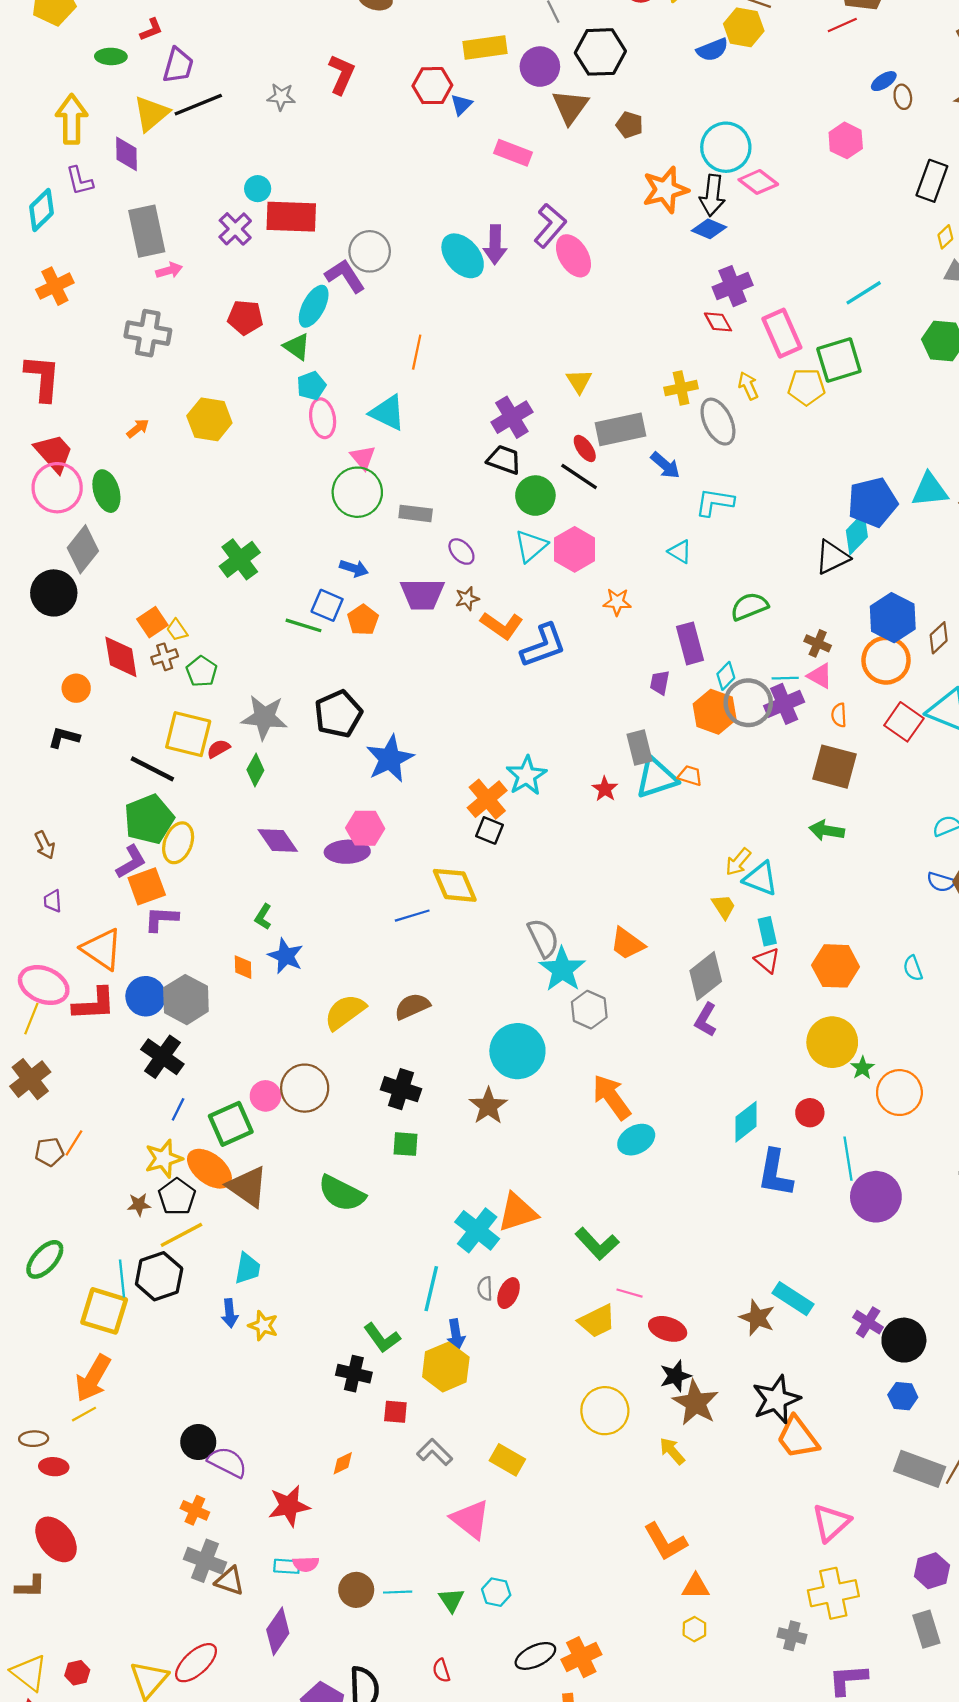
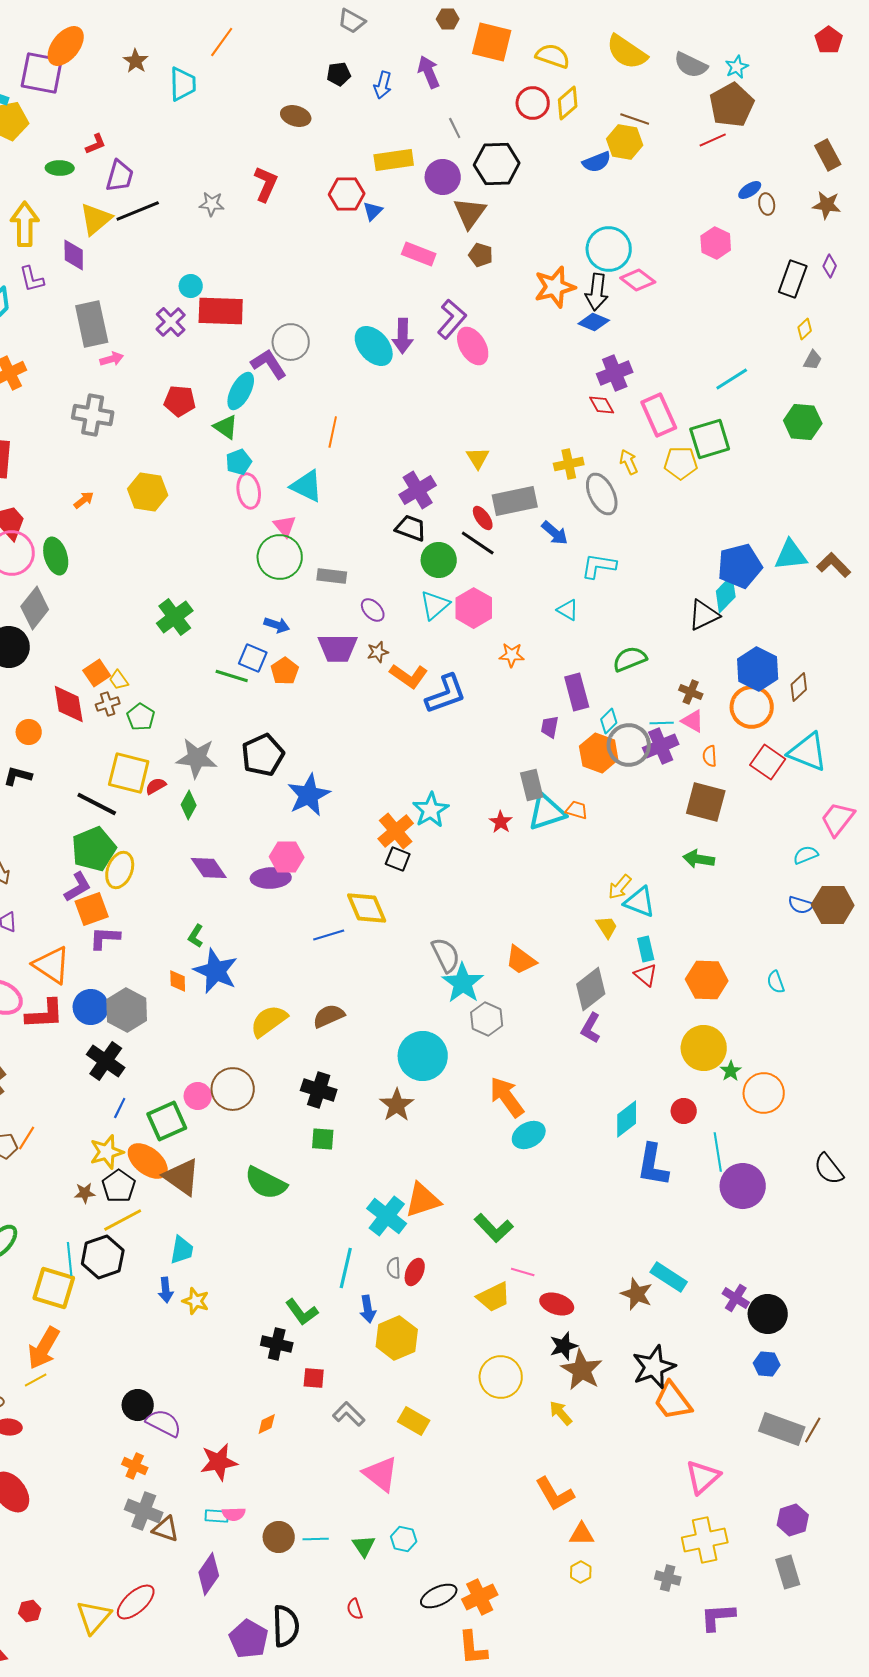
brown pentagon: (629, 125) -> (481, 255), moved
blue star: (286, 956) -> (216, 971), size x1.4
yellow hexagon: (446, 1367) -> (397, 1338), moved

